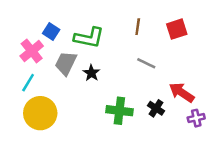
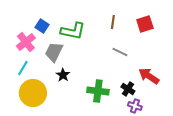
black star: (91, 73) -> (63, 75), moved
purple cross: (196, 118) -> (135, 106), moved, turned 32

